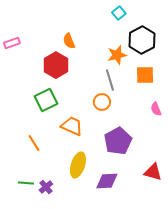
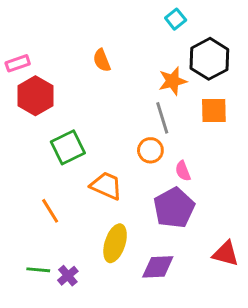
red hexagon: (56, 65) -> (35, 96), moved
pink semicircle: (156, 109) -> (183, 171), moved

